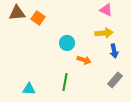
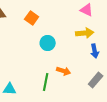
orange square: (38, 18) -> (32, 18), moved
orange arrow: (84, 60) -> (64, 71), moved

